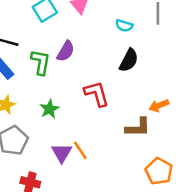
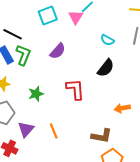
green L-shape: (41, 62) -> (23, 55), moved
brown L-shape: (138, 127) -> (102, 136), moved
purple triangle: (62, 153) -> (26, 129), moved

